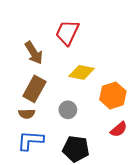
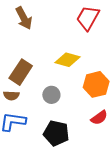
red trapezoid: (67, 33) -> (88, 18), moved
brown arrow: (34, 53) -> (24, 18), moved

